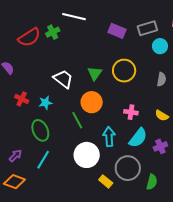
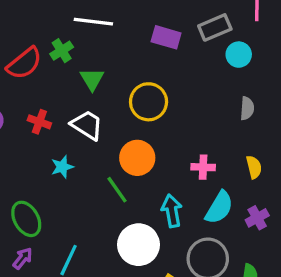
yellow circle: (124, 71) -> (149, 102), moved
green triangle: (95, 73) -> (92, 79), moved
red cross: (22, 99) -> (39, 122), moved
yellow semicircle: (162, 115) -> (254, 167), turned -128
green ellipse: (40, 130) -> (26, 219), moved

